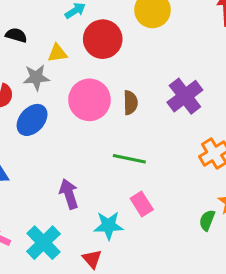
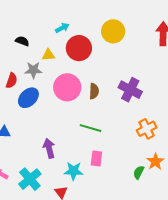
purple cross: (185, 96) -> (130, 90), turned -30
pink rectangle: (142, 204) -> (96, 159), turned 35

